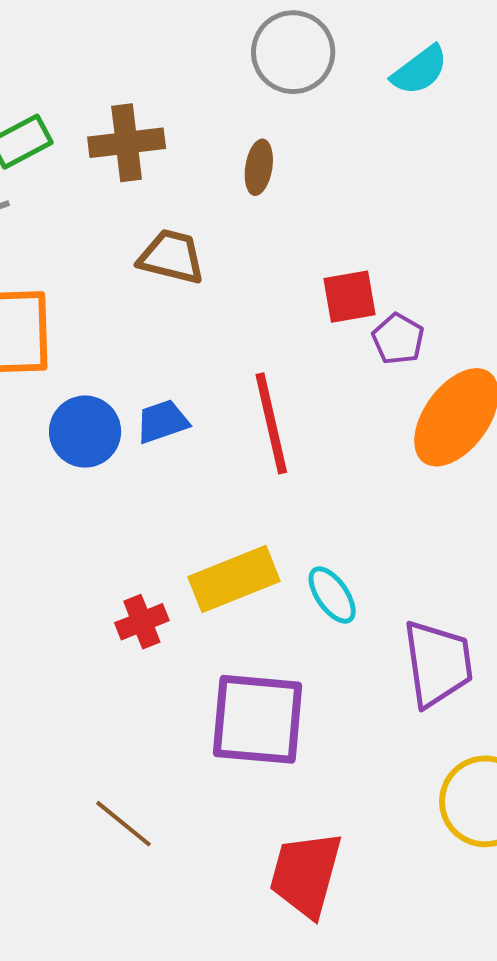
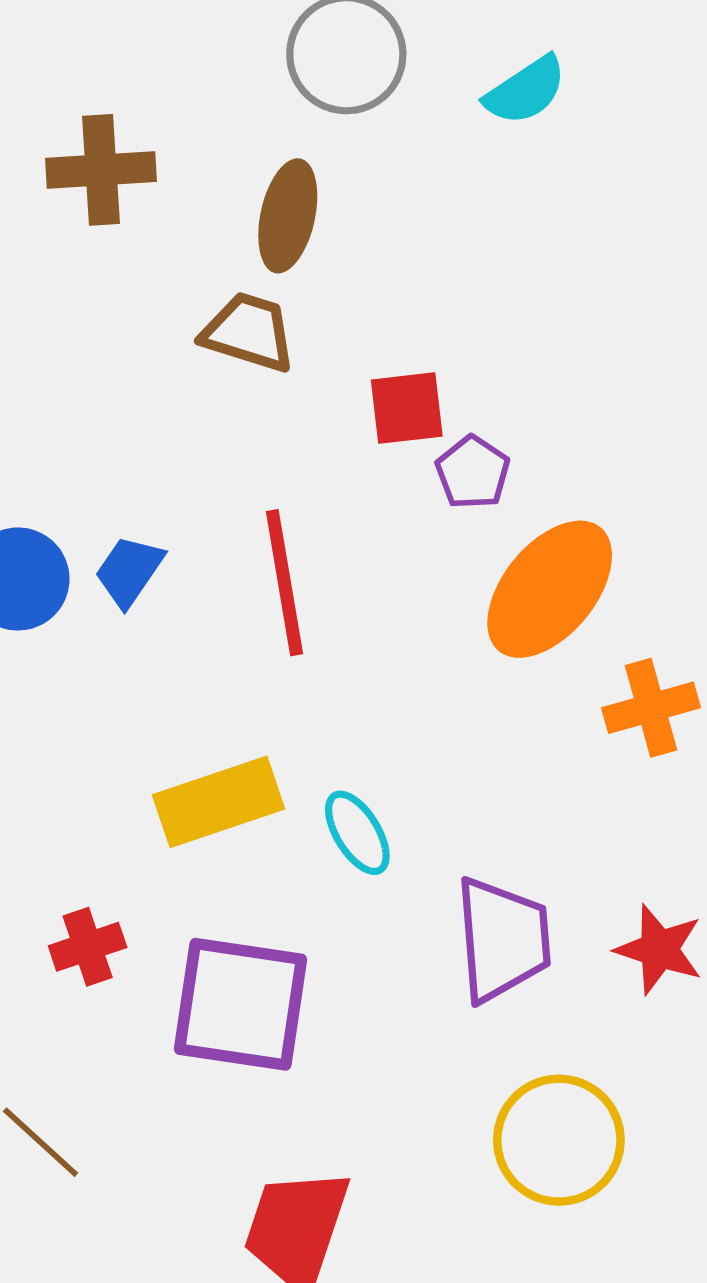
brown ellipse: (259, 167) -> (288, 216), size x1.4
brown trapezoid: (172, 257) -> (249, 332), moved
blue trapezoid: (162, 422) -> (129, 571), turned -40
red cross: (142, 622) -> (88, 947), moved

